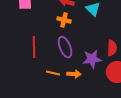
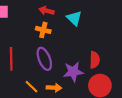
orange line: (53, 73) -> (32, 87), turned 32

